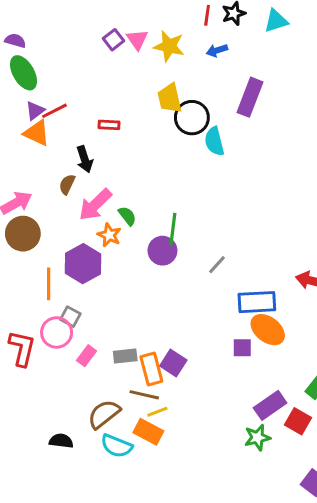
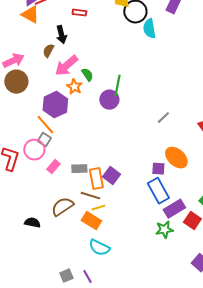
gray line: (217, 265) -> (163, 118), moved
orange line: (49, 284) -> (45, 125), moved, turned -45
blue rectangle: (257, 302) -> (158, 191), moved, turned 60
cyan semicircle: (117, 446) -> (99, 248), moved

